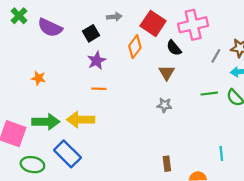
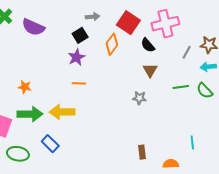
black square: (91, 33) -> (80, 35), moved
brown triangle: (167, 73) -> (150, 70), moved
orange star: (39, 78) -> (25, 87), moved
blue rectangle: (67, 154) -> (50, 144), size x0.7

